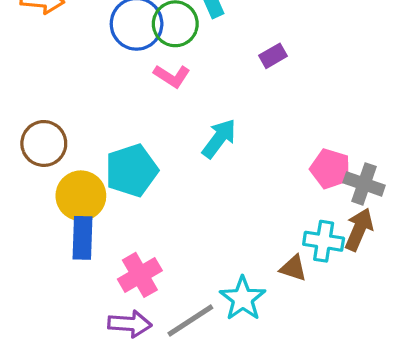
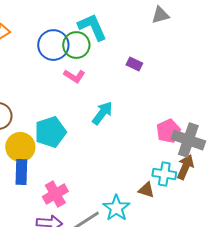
purple rectangle: (273, 56) -> (134, 64), turned 56
pink pentagon: (330, 169) -> (168, 131), turned 30
gray cross: (364, 184) -> (188, 140), size x1.4

